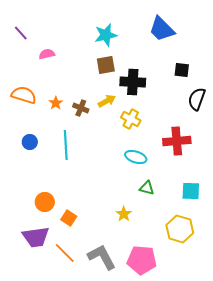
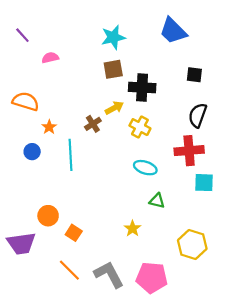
black semicircle: (197, 99) -> (198, 115), moved
orange star: (56, 103) -> (49, 127), moved
brown cross: (81, 108) -> (93, 124), moved, turned 35
cyan square: (191, 191) -> (204, 183), moved
purple trapezoid: (36, 237) -> (21, 243), moved

